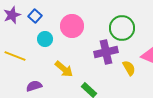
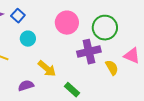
pink circle: (72, 26) -> (67, 23), moved
purple semicircle: (34, 86) -> (26, 86), moved

